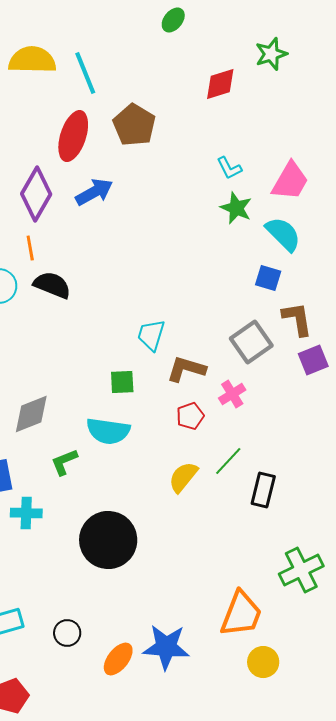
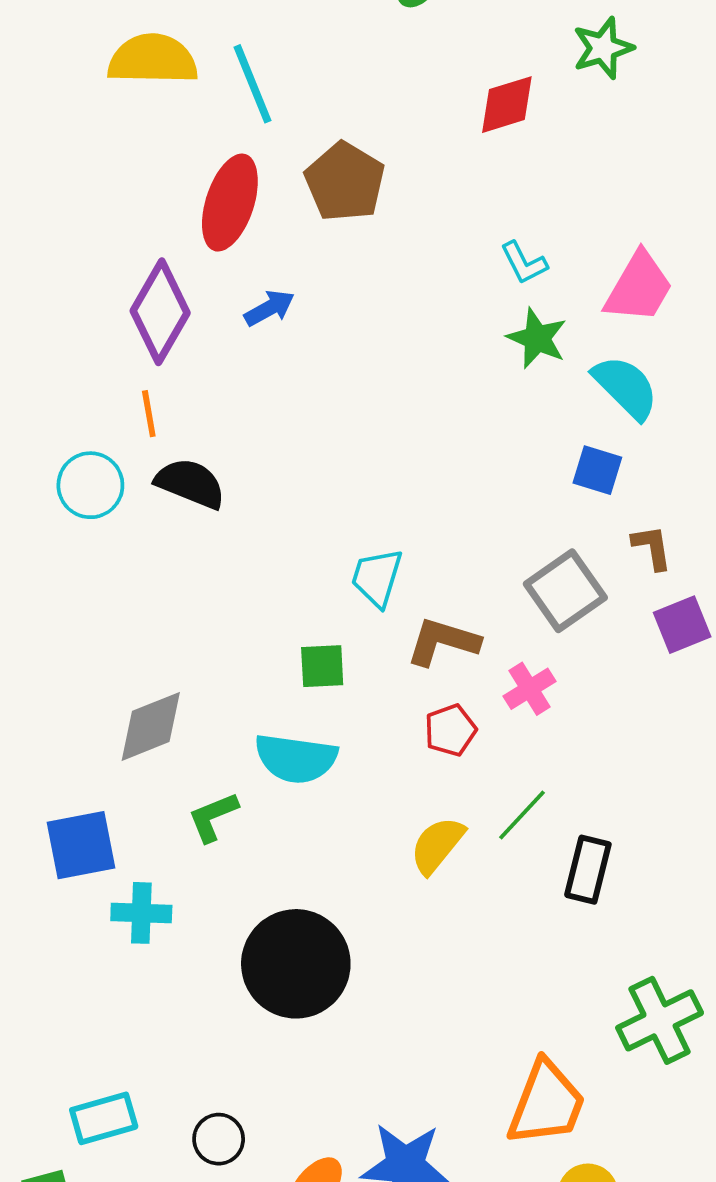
blue arrow: (94, 192) -> (269, 308), size x0.7
brown L-shape: (297, 319) -> (652, 547), size x0.7

